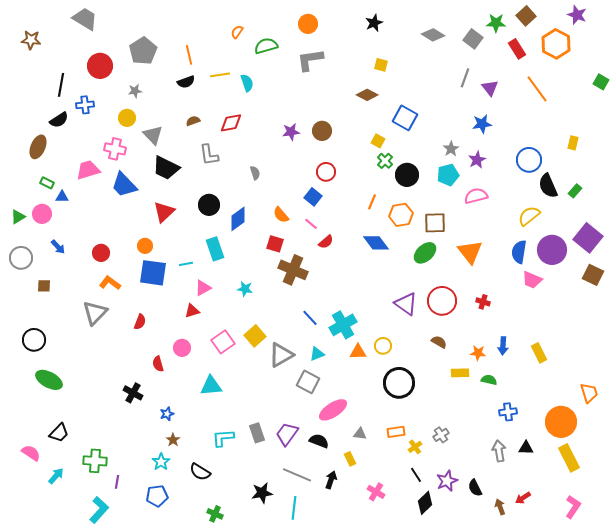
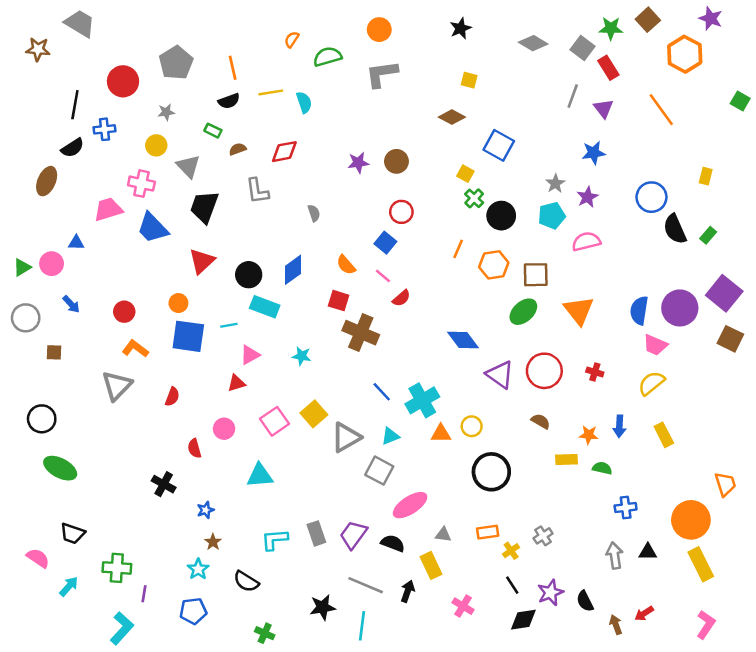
gray trapezoid: (85, 19) -> (80, 23), moved
red rectangle: (517, 49) -> (608, 68), moved
black trapezoid: (166, 168) -> (204, 207), turned 84
green rectangle: (47, 183) -> (213, 131), moved
black circle: (209, 205) -> (249, 275), moved
yellow semicircle: (529, 216) -> (651, 383), moved
blue diamond: (376, 243) -> (463, 340), moved
cyan rectangle: (215, 249) -> (265, 307), turned -50
black trapezoid: (59, 433) -> (72, 533), turned 65
yellow rectangle: (350, 459) -> (431, 565), size x1.5
black diamond: (425, 503) -> (523, 620), turned 35

